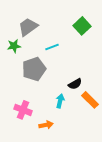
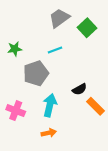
gray trapezoid: (28, 27) -> (59, 18), moved
cyan arrow: (60, 101) -> (50, 105), moved, size x1.5
pink cross: (23, 110) -> (16, 111), moved

